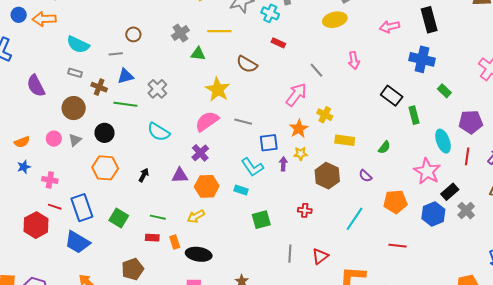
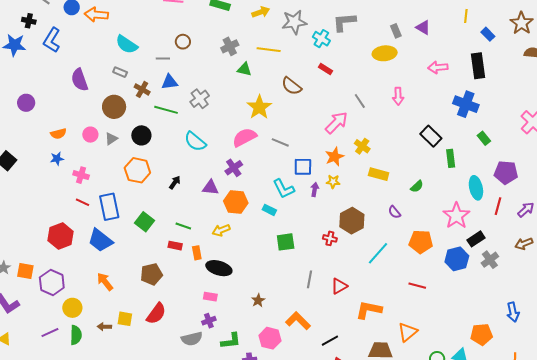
brown hexagon: (327, 176) -> (352, 221), moved
red hexagon: (36, 225) -> (61, 236), moved

